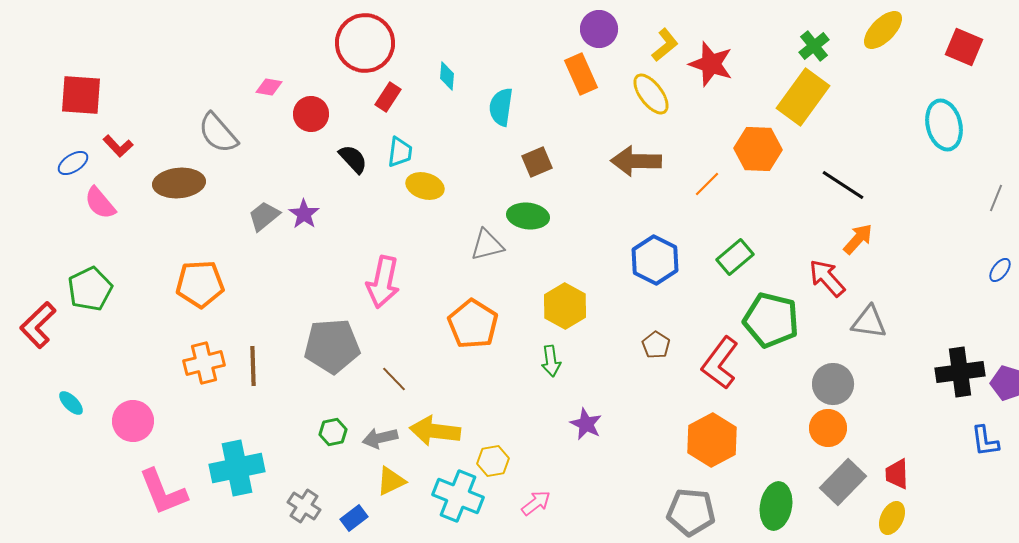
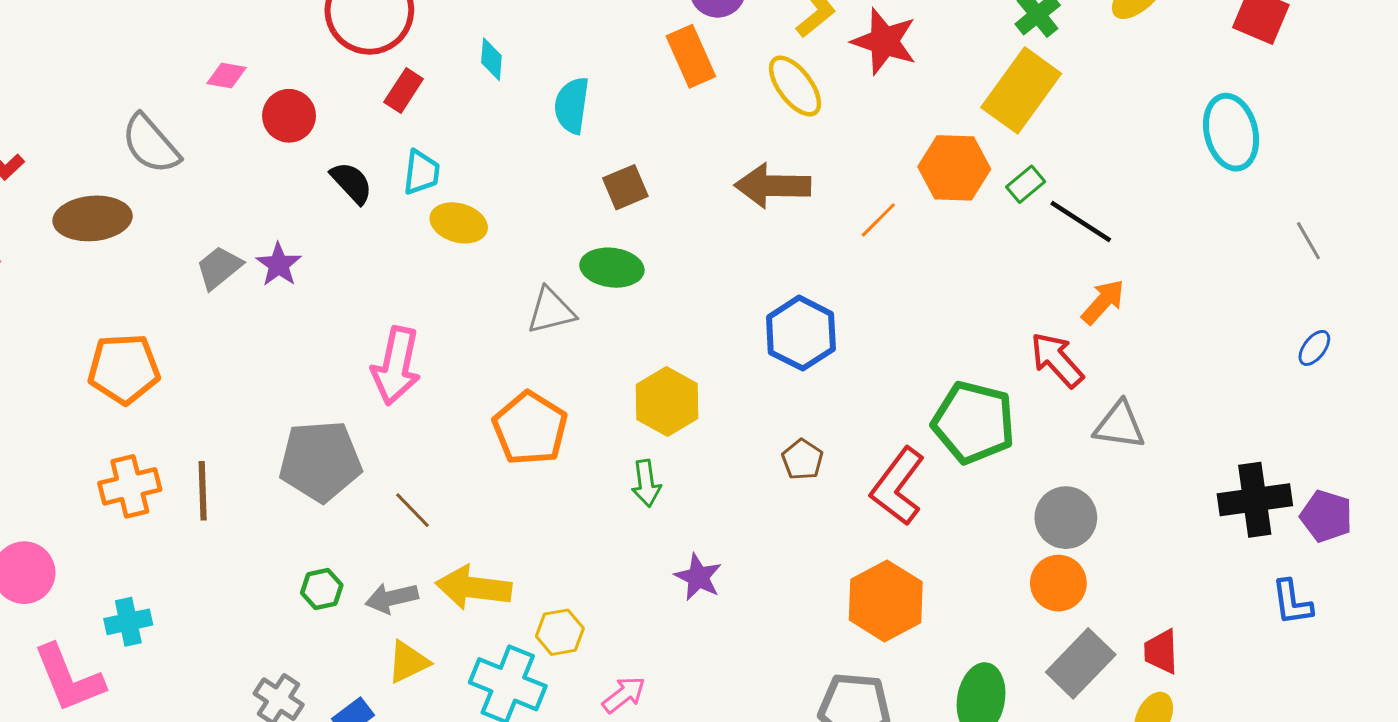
gray line: (996, 198) -> (1308, 241), turned -52
green rectangle: (735, 257) -> (1026, 184), moved, size x0.7
cyan cross: (237, 468) -> (128, 622), moved, size x0.6

